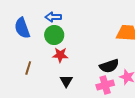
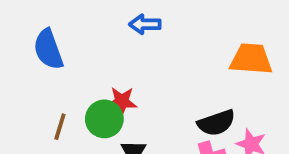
blue arrow: (53, 17) -> (145, 24), moved
green circle: (54, 35) -> (104, 119), moved

